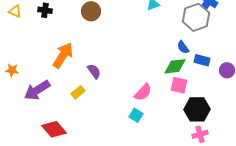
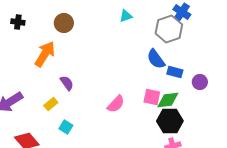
blue semicircle: (183, 47) -> (156, 59), size x1.5
orange arrow: (63, 55) -> (45, 54), moved
green diamond: (175, 66) -> (168, 100), moved
cyan square: (136, 115) -> (66, 127), moved

